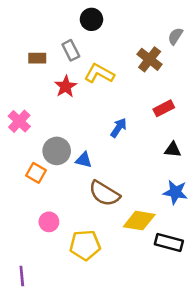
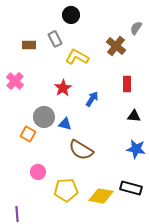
red star: (66, 86) -> (63, 88), moved
red rectangle: (164, 108) -> (127, 84), turned -63
pink cross: (19, 121) -> (15, 81), moved
yellow diamond: (139, 221) -> (101, 196), moved

